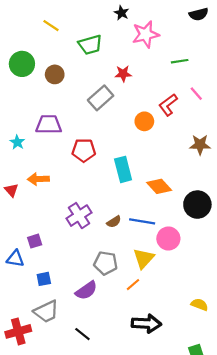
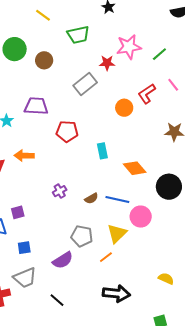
pink star: (146, 34) -> (129, 47), moved
green line: (180, 61) -> (159, 54), turned -35
cyan rectangle: (123, 169) -> (102, 151), size x0.7
purple cross: (79, 216) -> (60, 191), size x0.6

